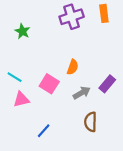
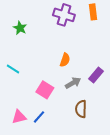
purple cross: (72, 17) -> (64, 15), turned 35
pink square: (49, 84) -> (45, 90), moved
pink triangle: (21, 99) -> (19, 117), moved

